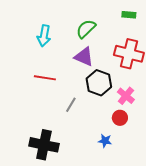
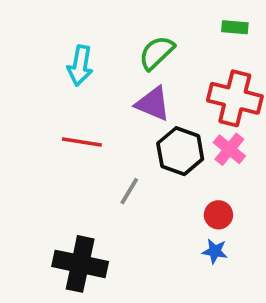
pink cross: (126, 96) -> (229, 149), moved
blue star: (105, 141) -> (215, 251), moved

